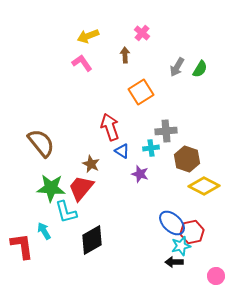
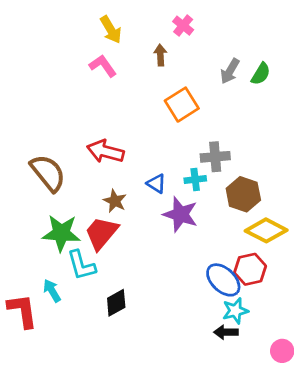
yellow arrow: (88, 36) -> (111, 30), turned -100
red arrow: (110, 127) -> (105, 151), moved, turned -56
purple star: (140, 174) -> (180, 214), size x1.5
red hexagon: (192, 232) -> (250, 269), moved
black diamond: (92, 240) -> (116, 303), size x0.7

